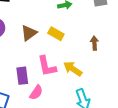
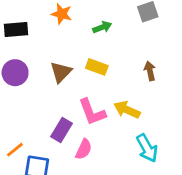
purple rectangle: (22, 76) -> (61, 130), turned 48

